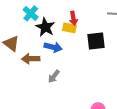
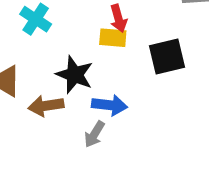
black star: (45, 27) -> (75, 75), moved
blue arrow: (53, 47) -> (110, 105), moved

